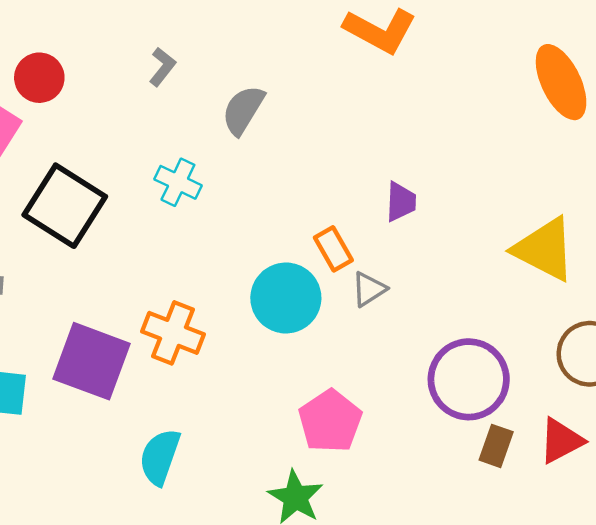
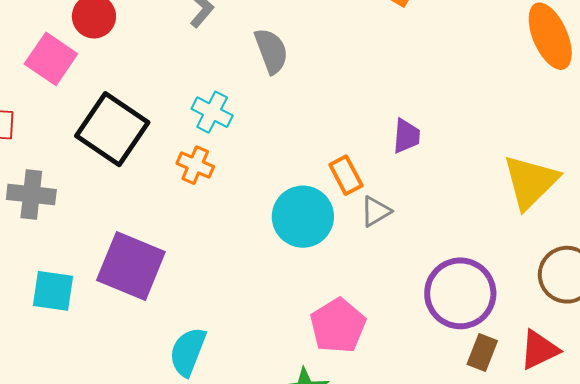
gray semicircle: (243, 110) -> (271, 51), turned 126
yellow triangle: (544, 249) -> (531, 182), turned 46
orange cross: (173, 333) -> (195, 165), moved, size x0.7

